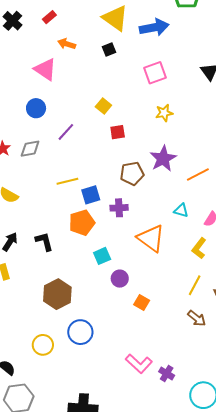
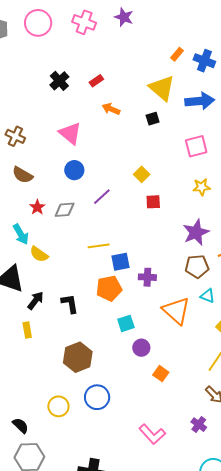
pink triangle: (45, 69) -> (70, 133), moved
brown pentagon: (132, 173) -> (197, 266), moved
cyan triangle: (181, 210) -> (208, 296), moved
purple cross: (167, 374) -> (199, 425), moved

